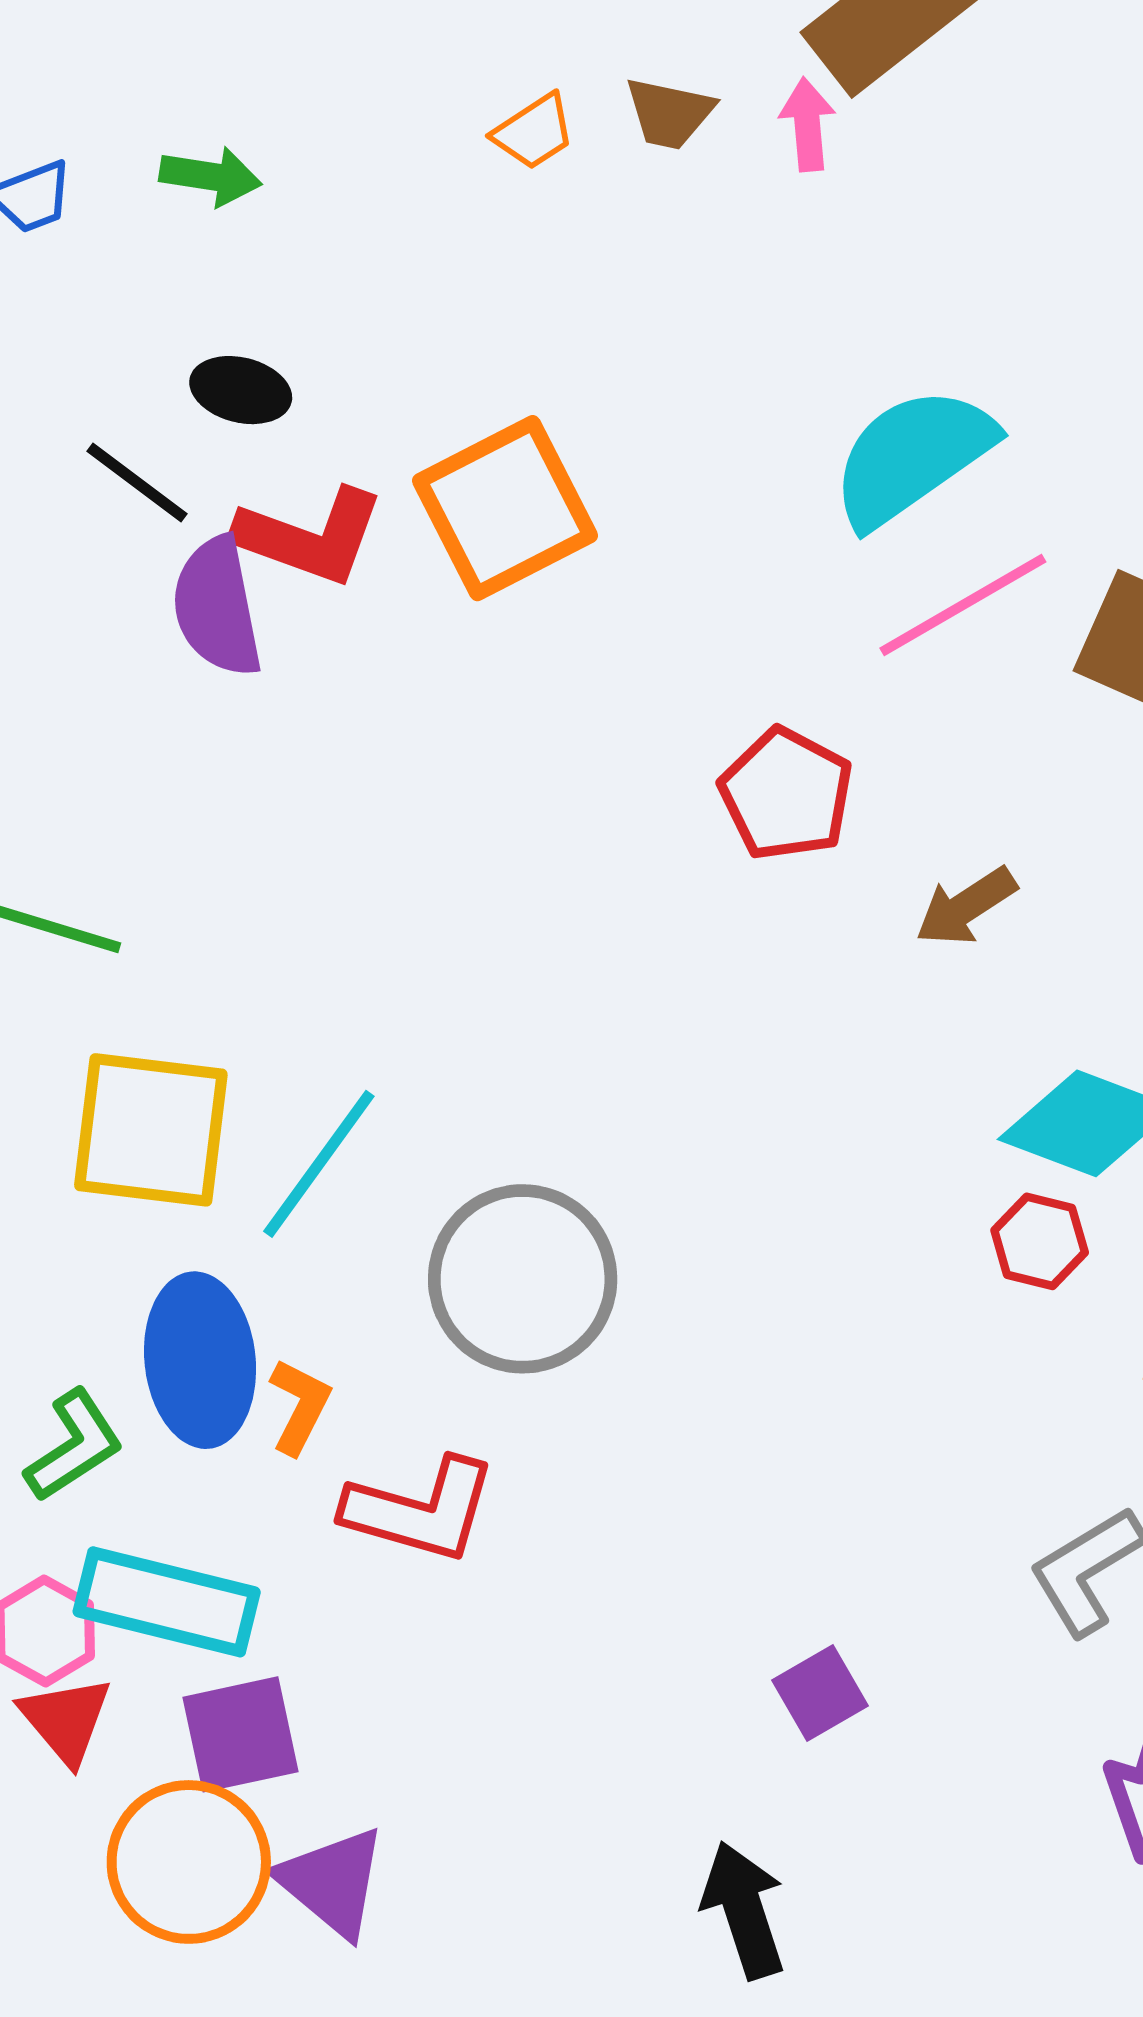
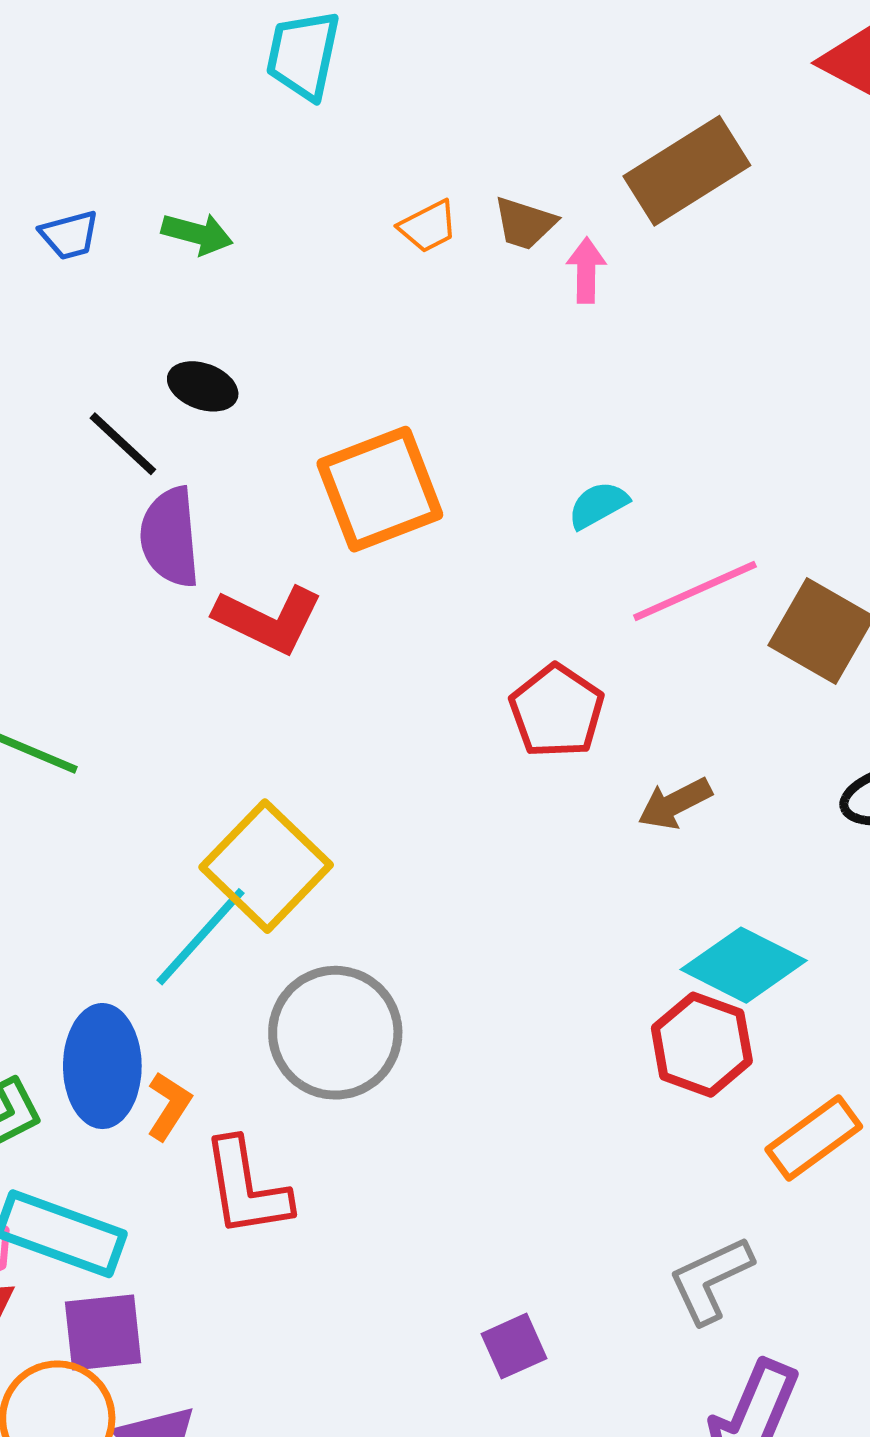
pink arrow: (807, 124) -> (586, 270), moved
cyan semicircle: (912, 457) -> (598, 505), moved, size x0.5
red L-shape: (310, 536) -> (268, 619), moved
yellow square: (151, 1130) -> (266, 866), moved, turned 31
red hexagon: (1040, 1241) -> (702, 1045), size x1.5
red L-shape: (420, 1510) -> (246, 1188), turned 59

